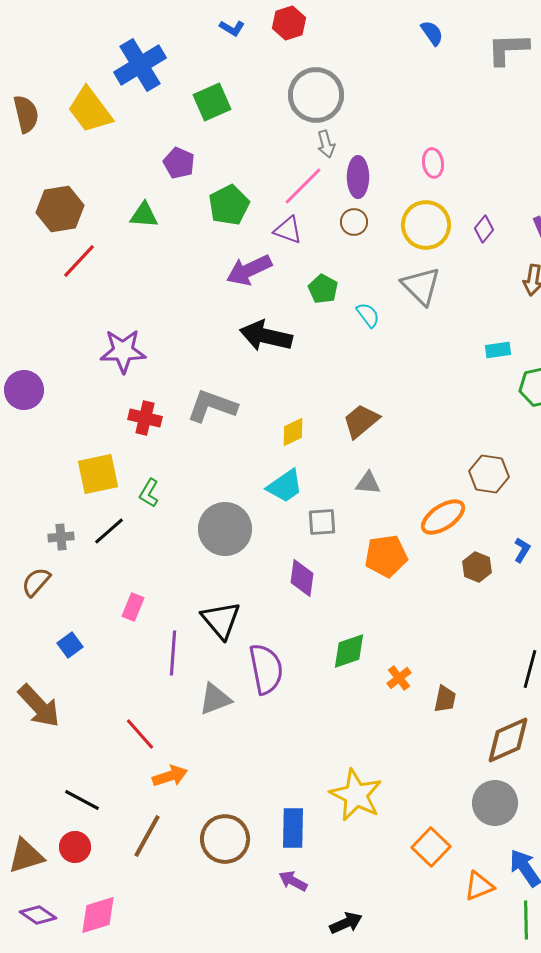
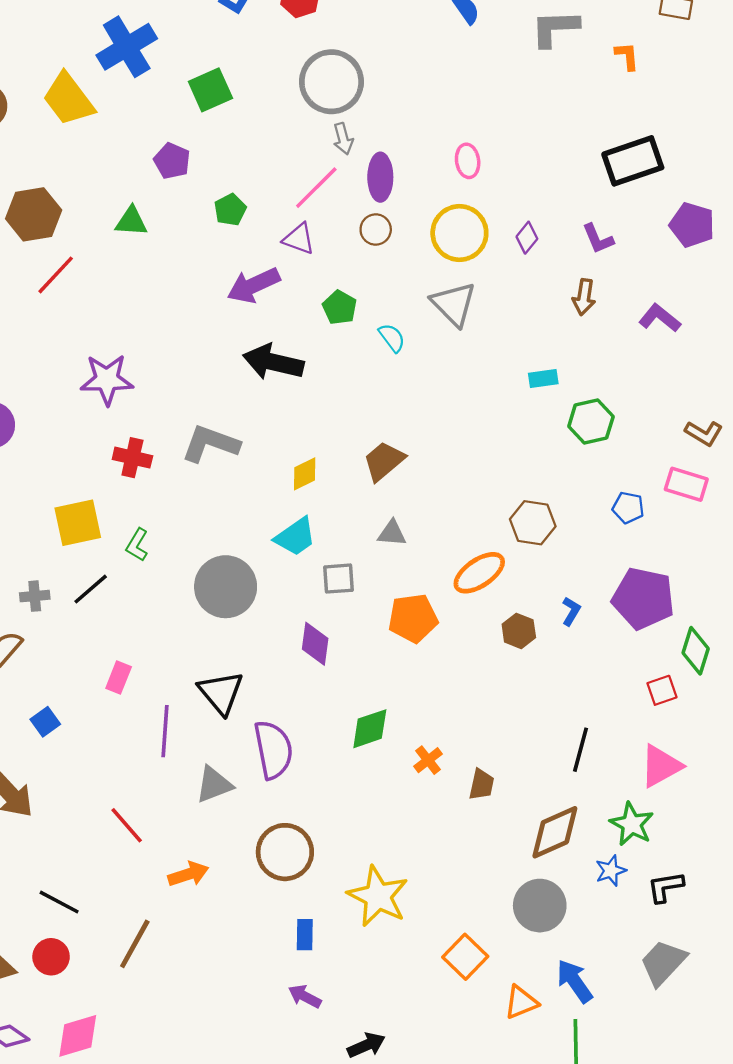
green pentagon: (229, 205) -> (230, 210), size x0.7
orange arrow: (170, 776) -> (188, 874), moved
blue rectangle: (293, 828) -> (305, 935), size x0.7
brown circle: (225, 839) -> (285, 852), moved

